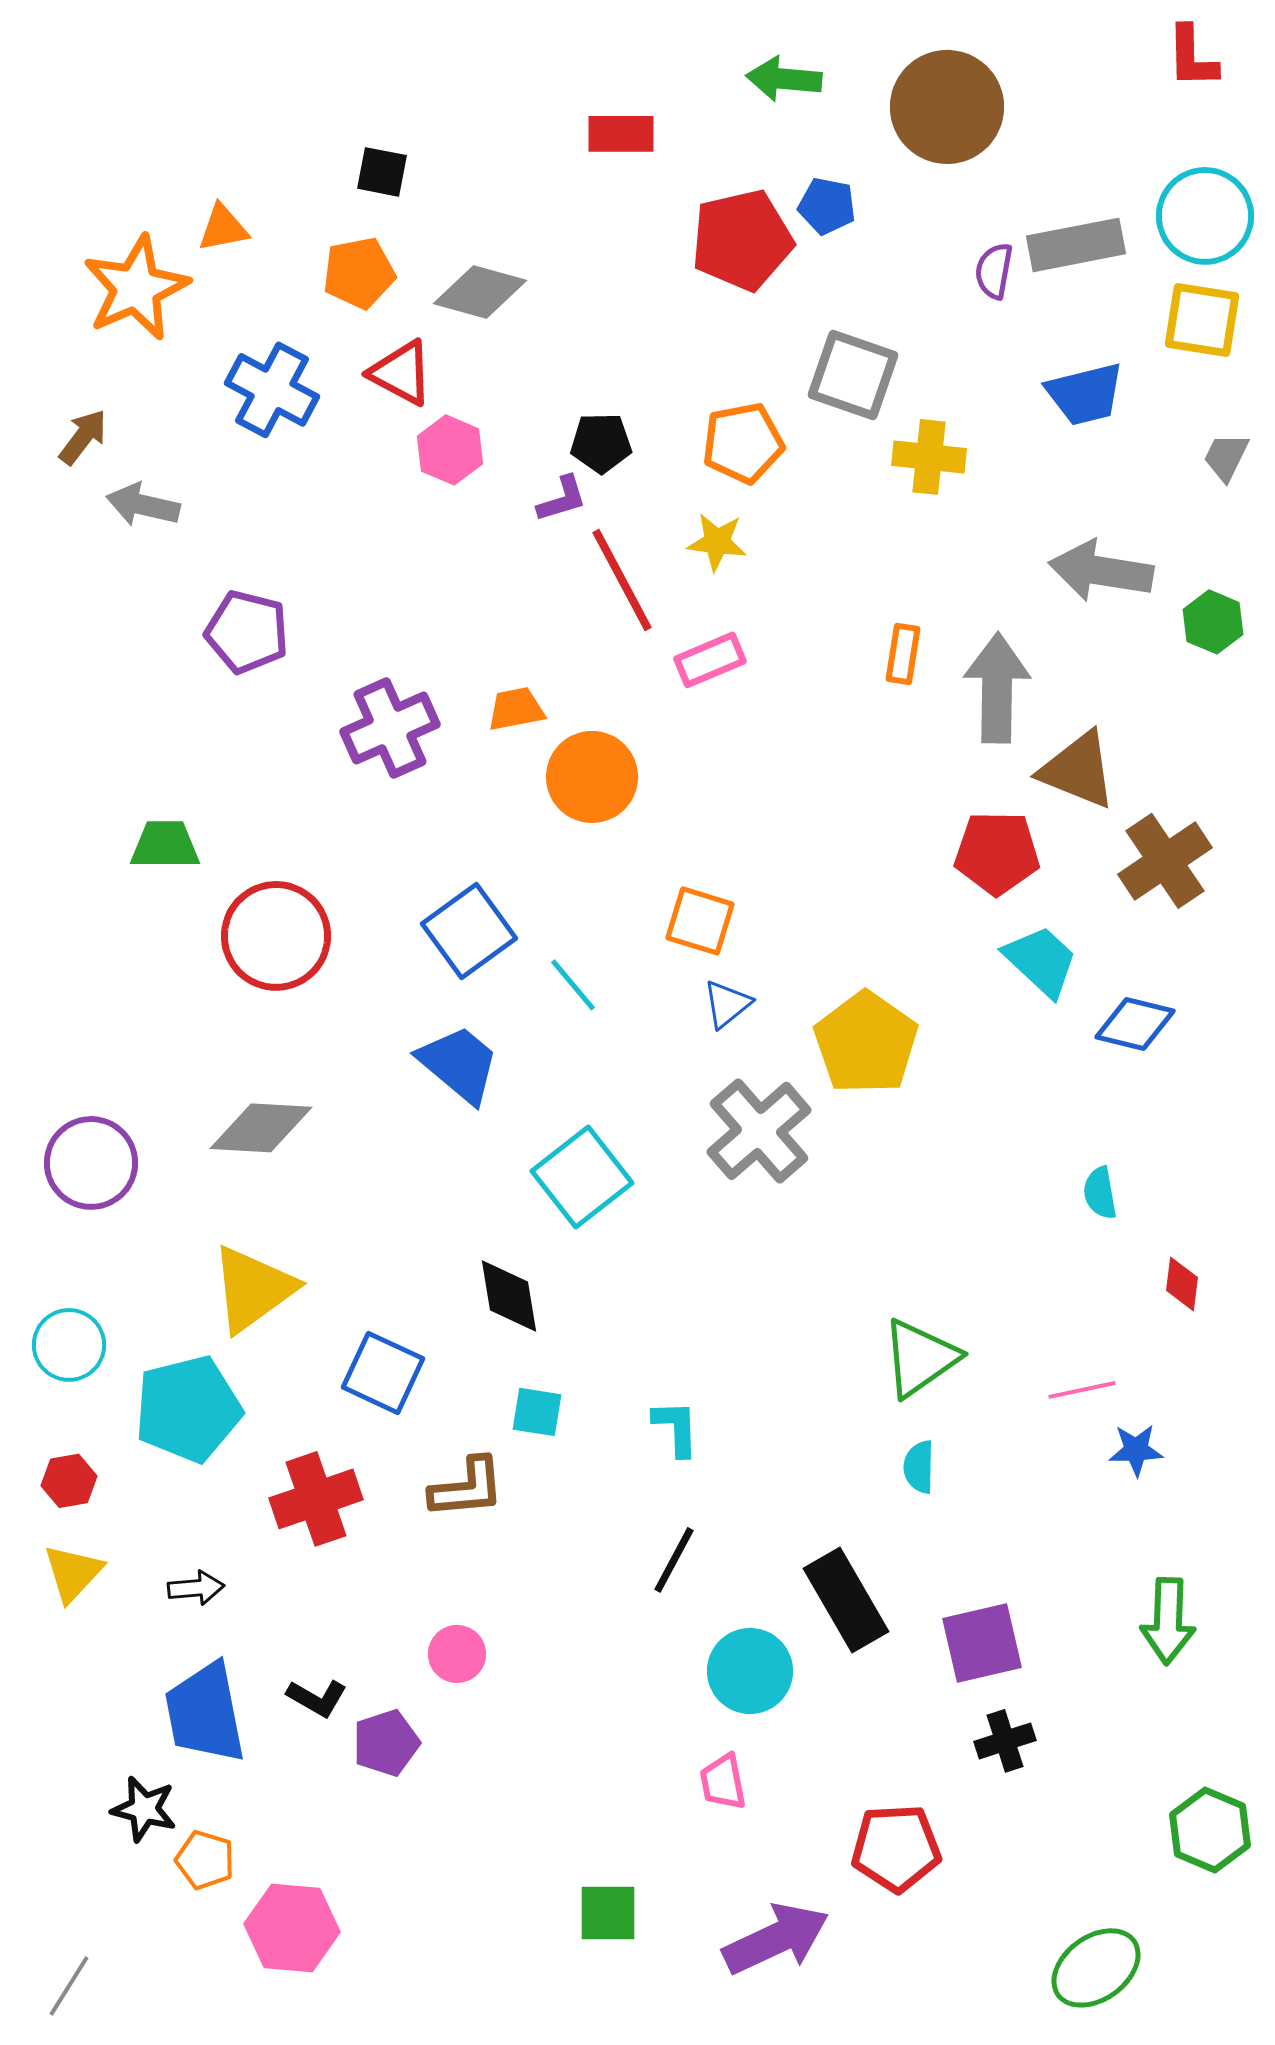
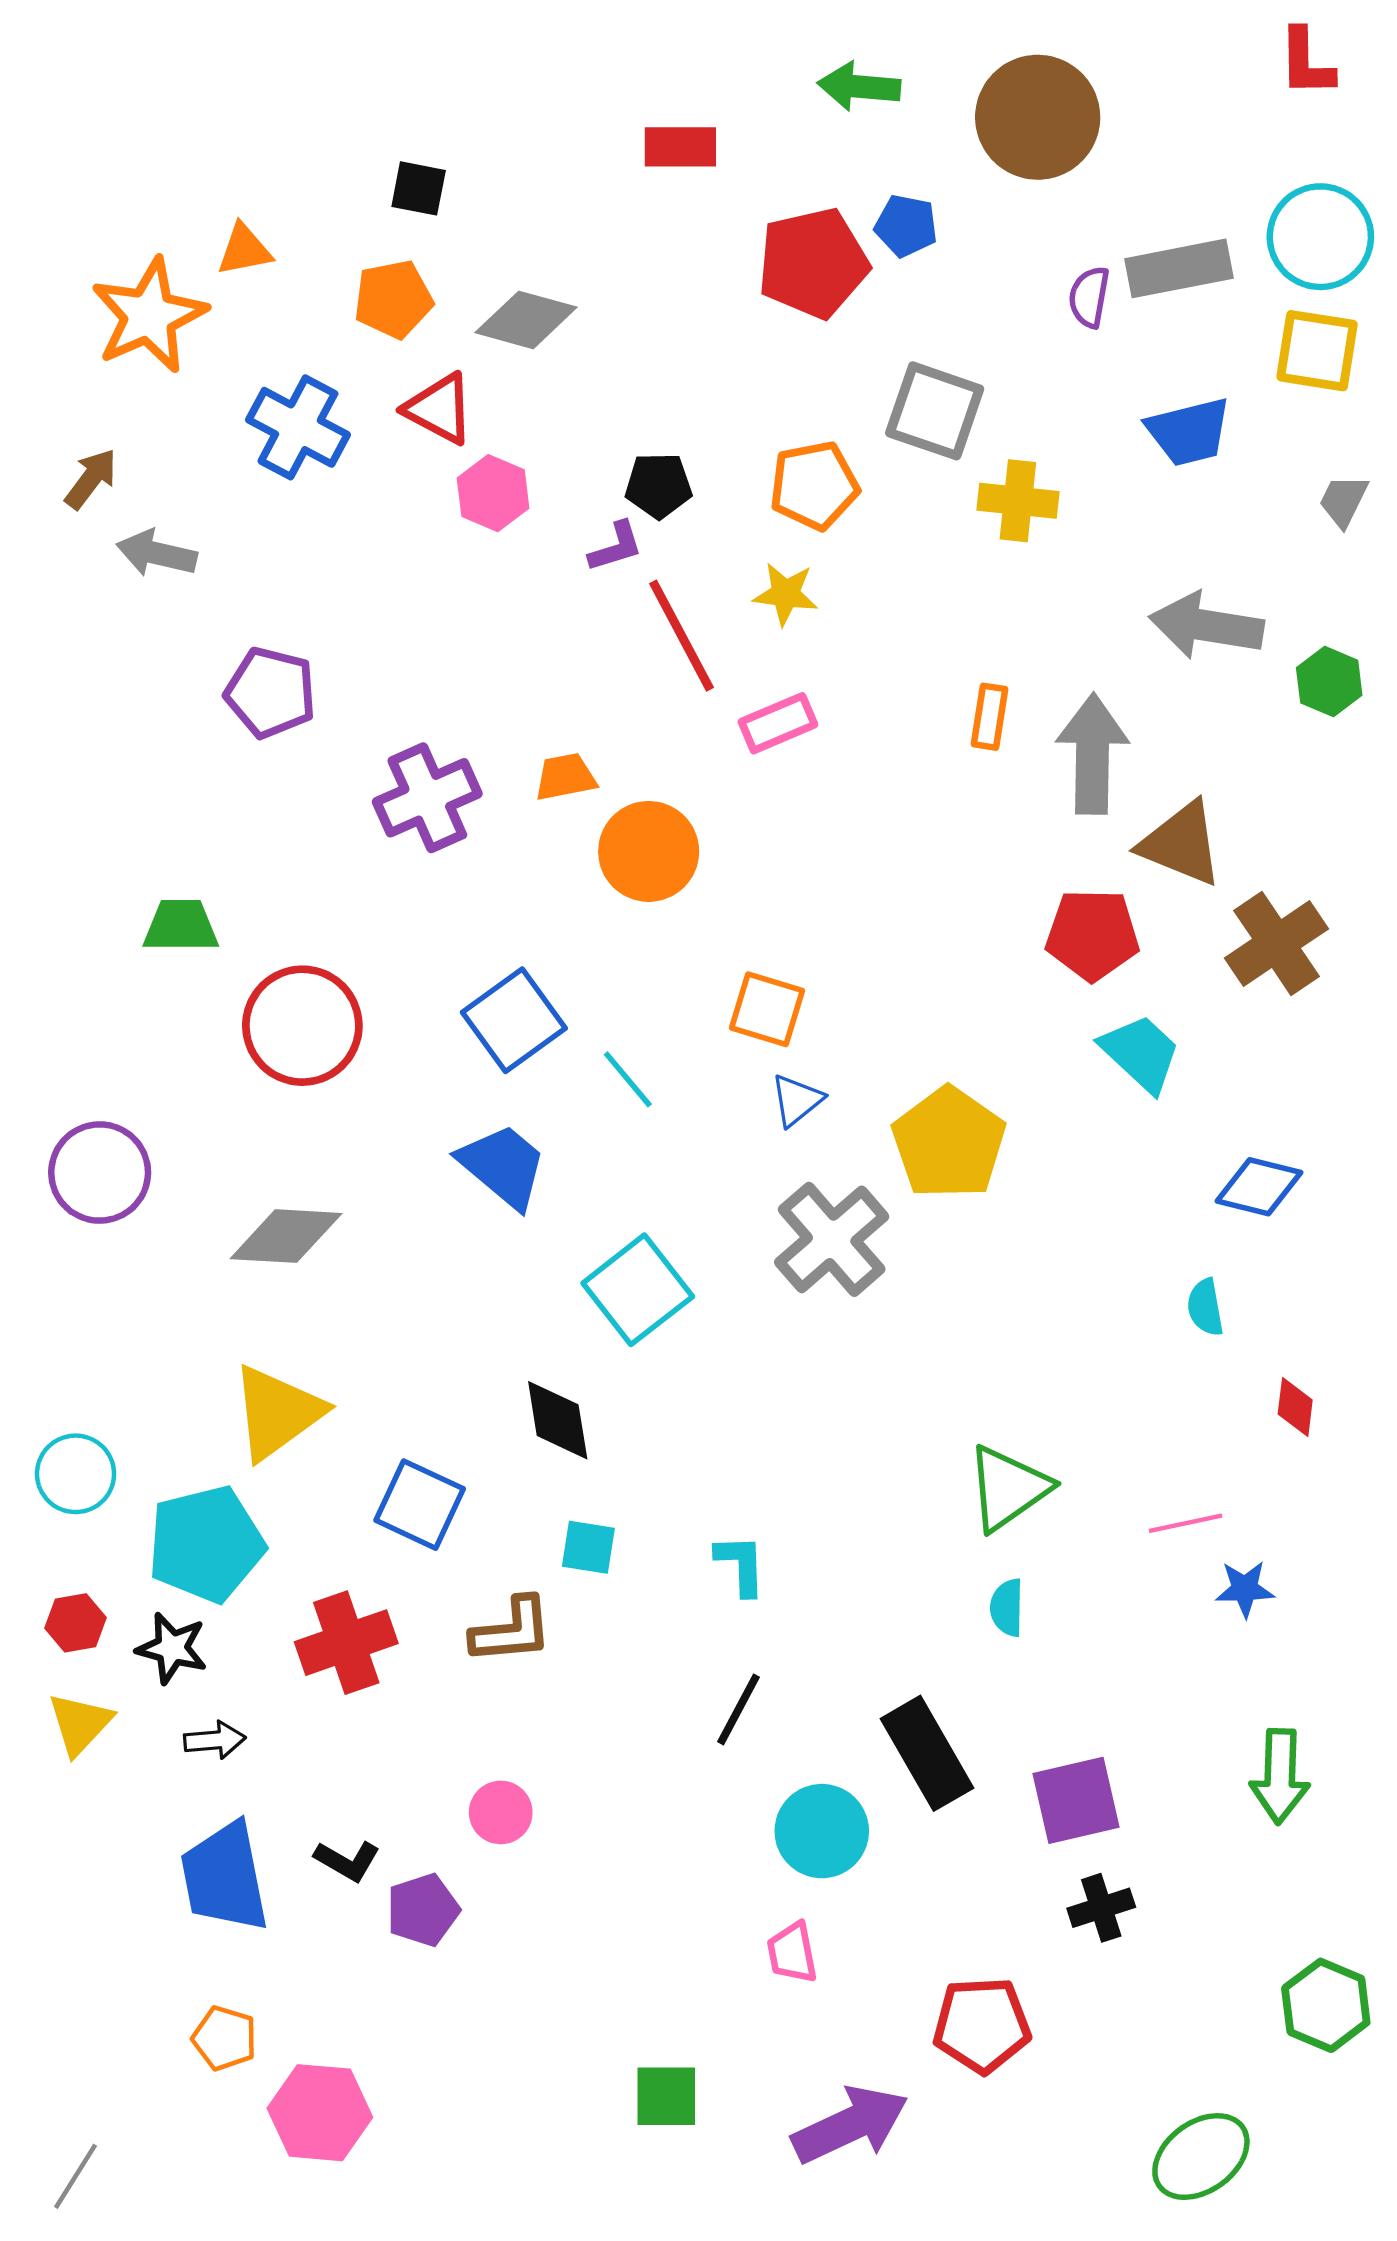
blue diamond: (1135, 1024) -> (1259, 1187), moved
purple circle: (91, 1163) -> (100, 1173), moved
black star: (144, 1809) -> (172, 1648), moved

